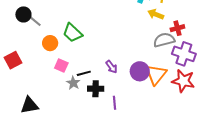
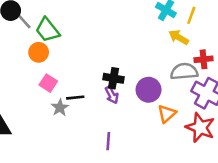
green trapezoid: (73, 33) -> (47, 30), moved
purple circle: (140, 71) -> (149, 90), moved
orange triangle: (156, 74) -> (167, 114), size x0.7
black cross: (96, 89) -> (114, 78), moved

